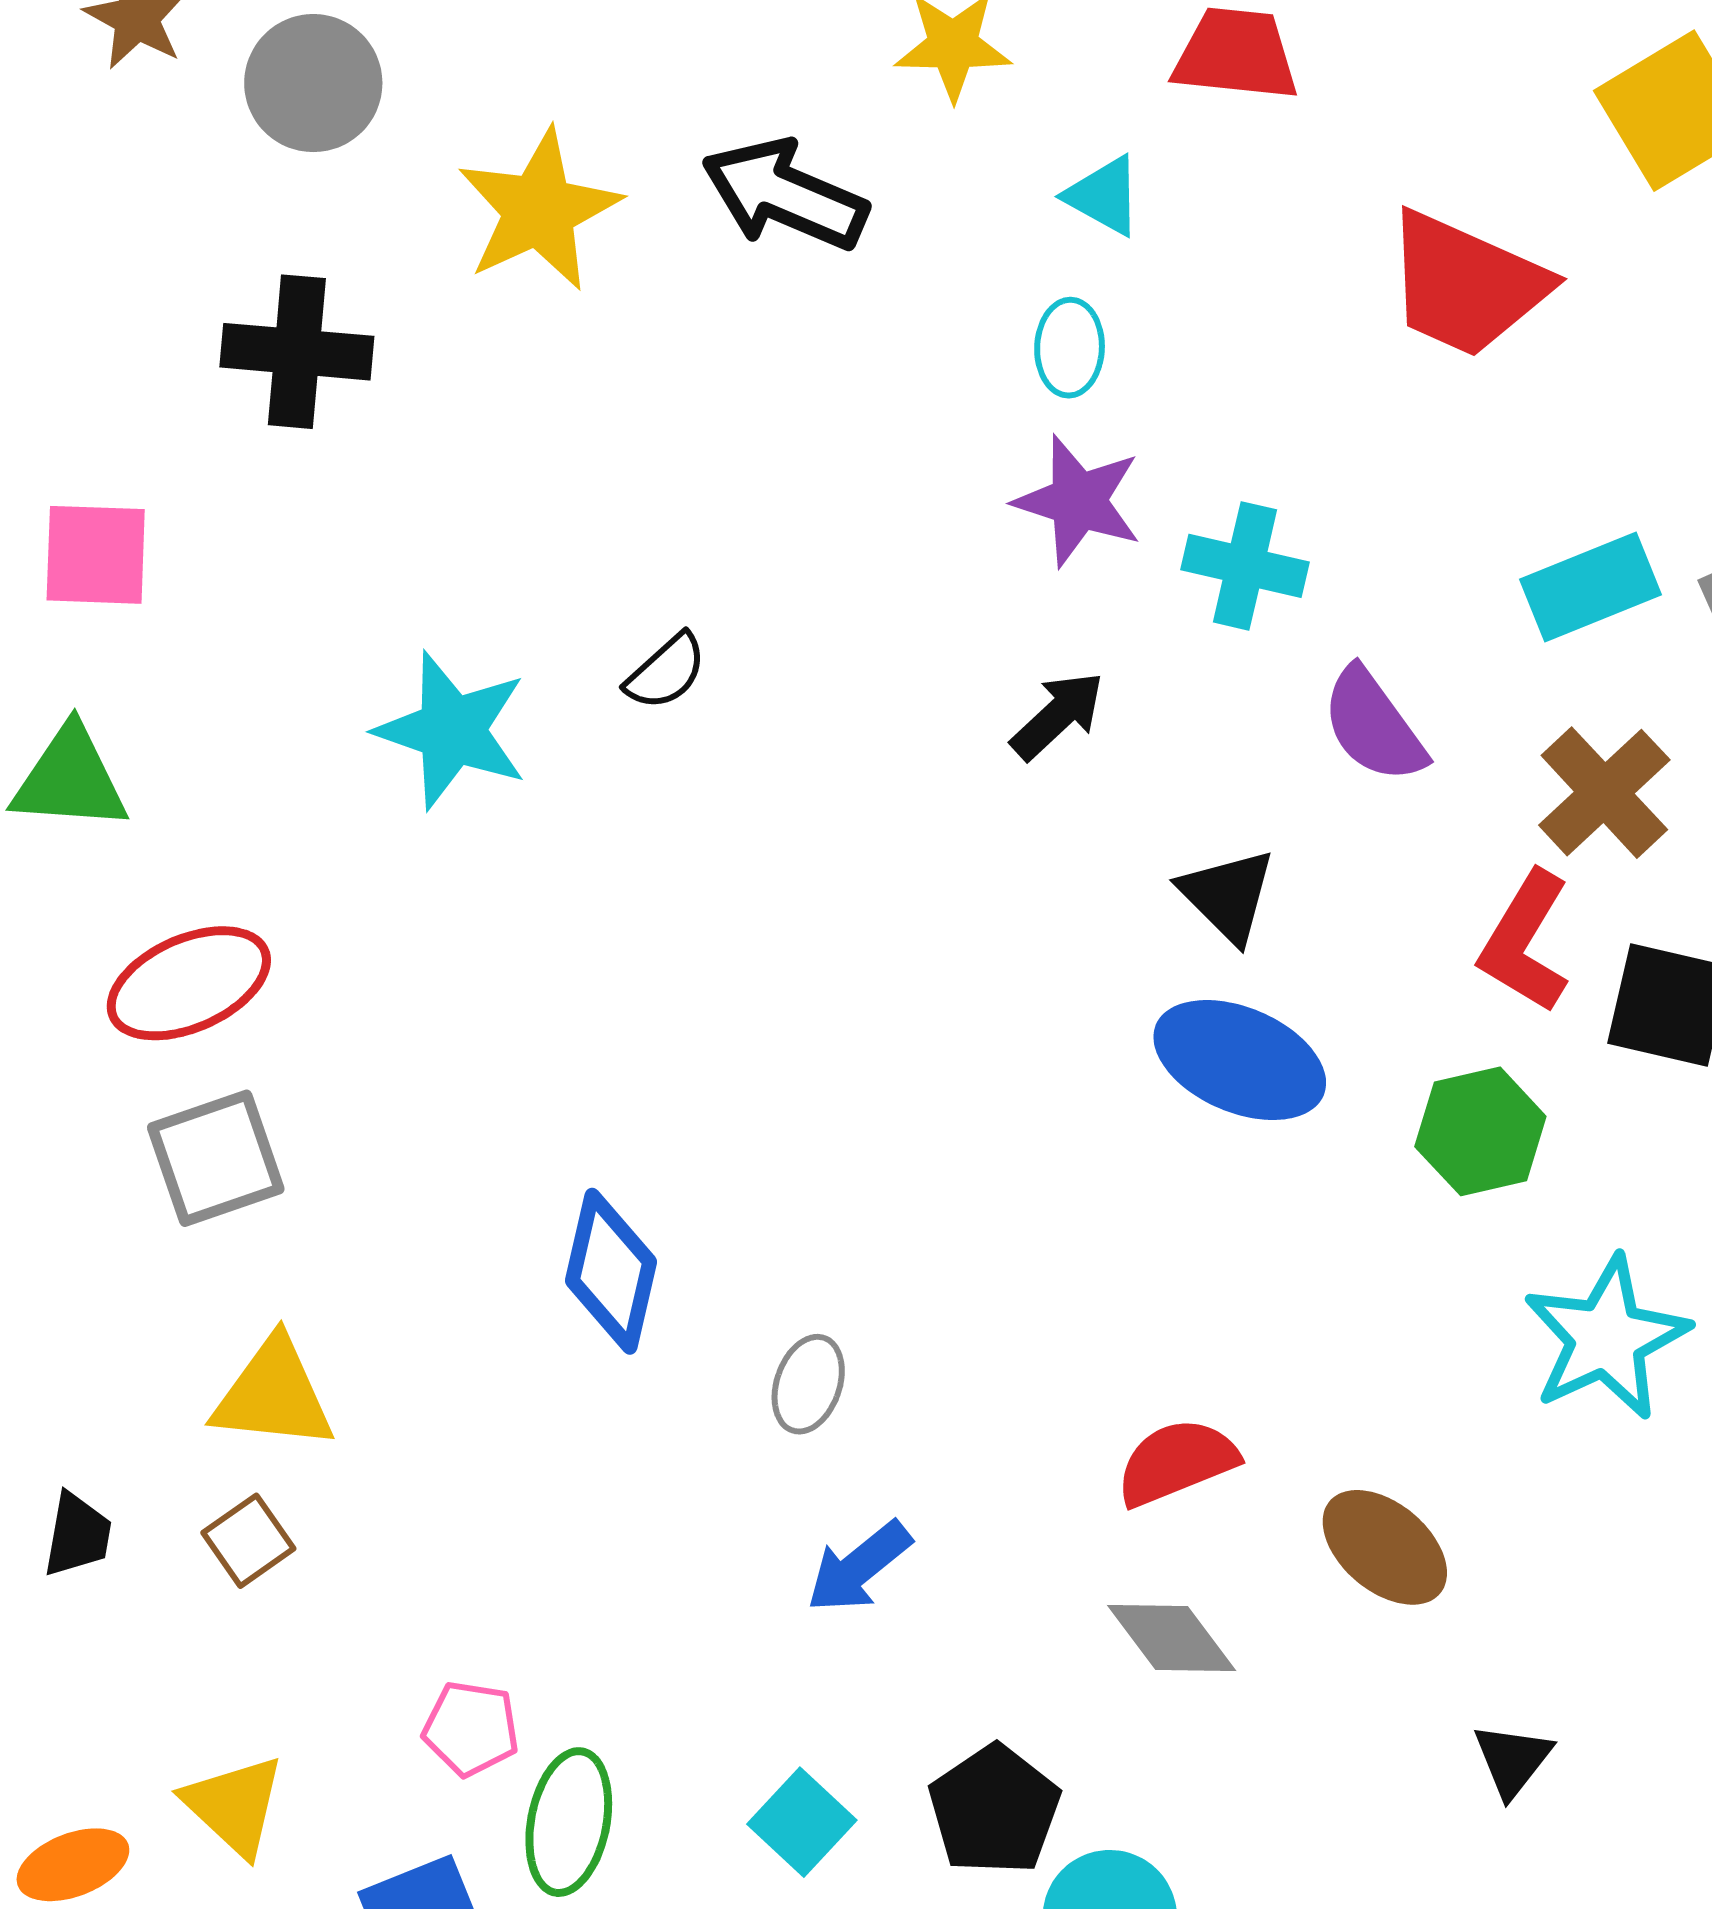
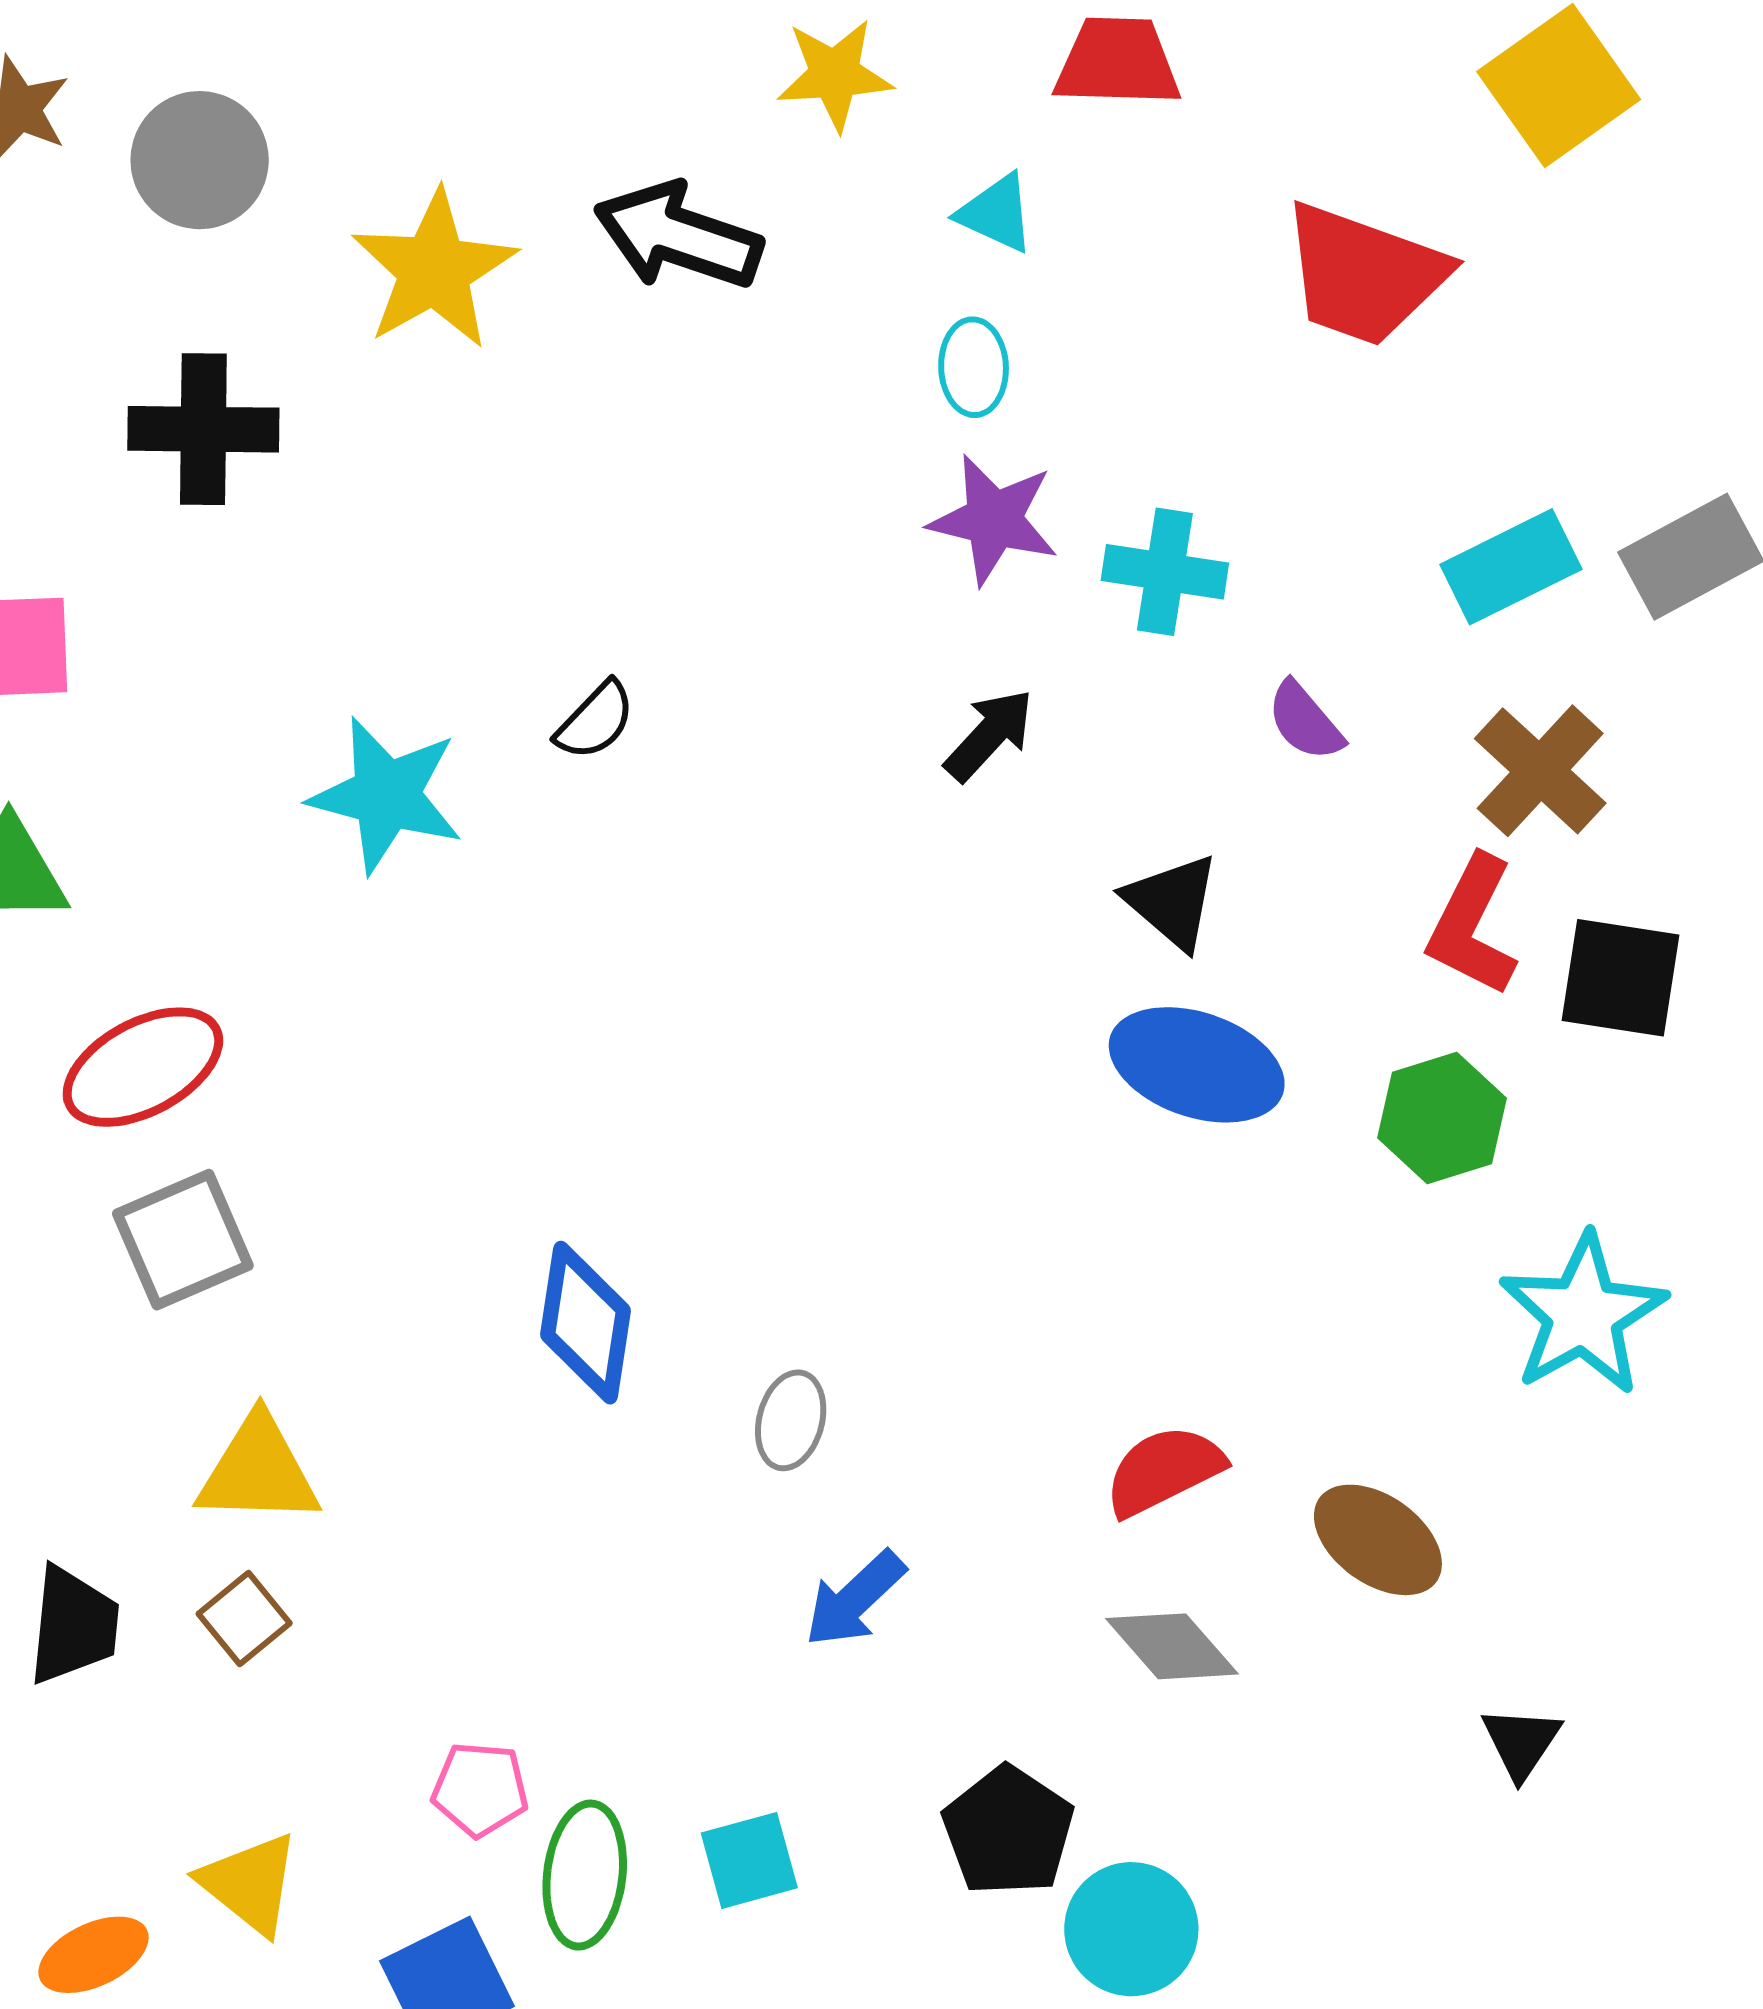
purple semicircle: (1374, 725) -> (1305, 721), size x0.7
black trapezoid: (77, 1535) -> (73, 1625), size x1.4
cyan square: (802, 1822) -> (749, 1860), moved, turned 36

